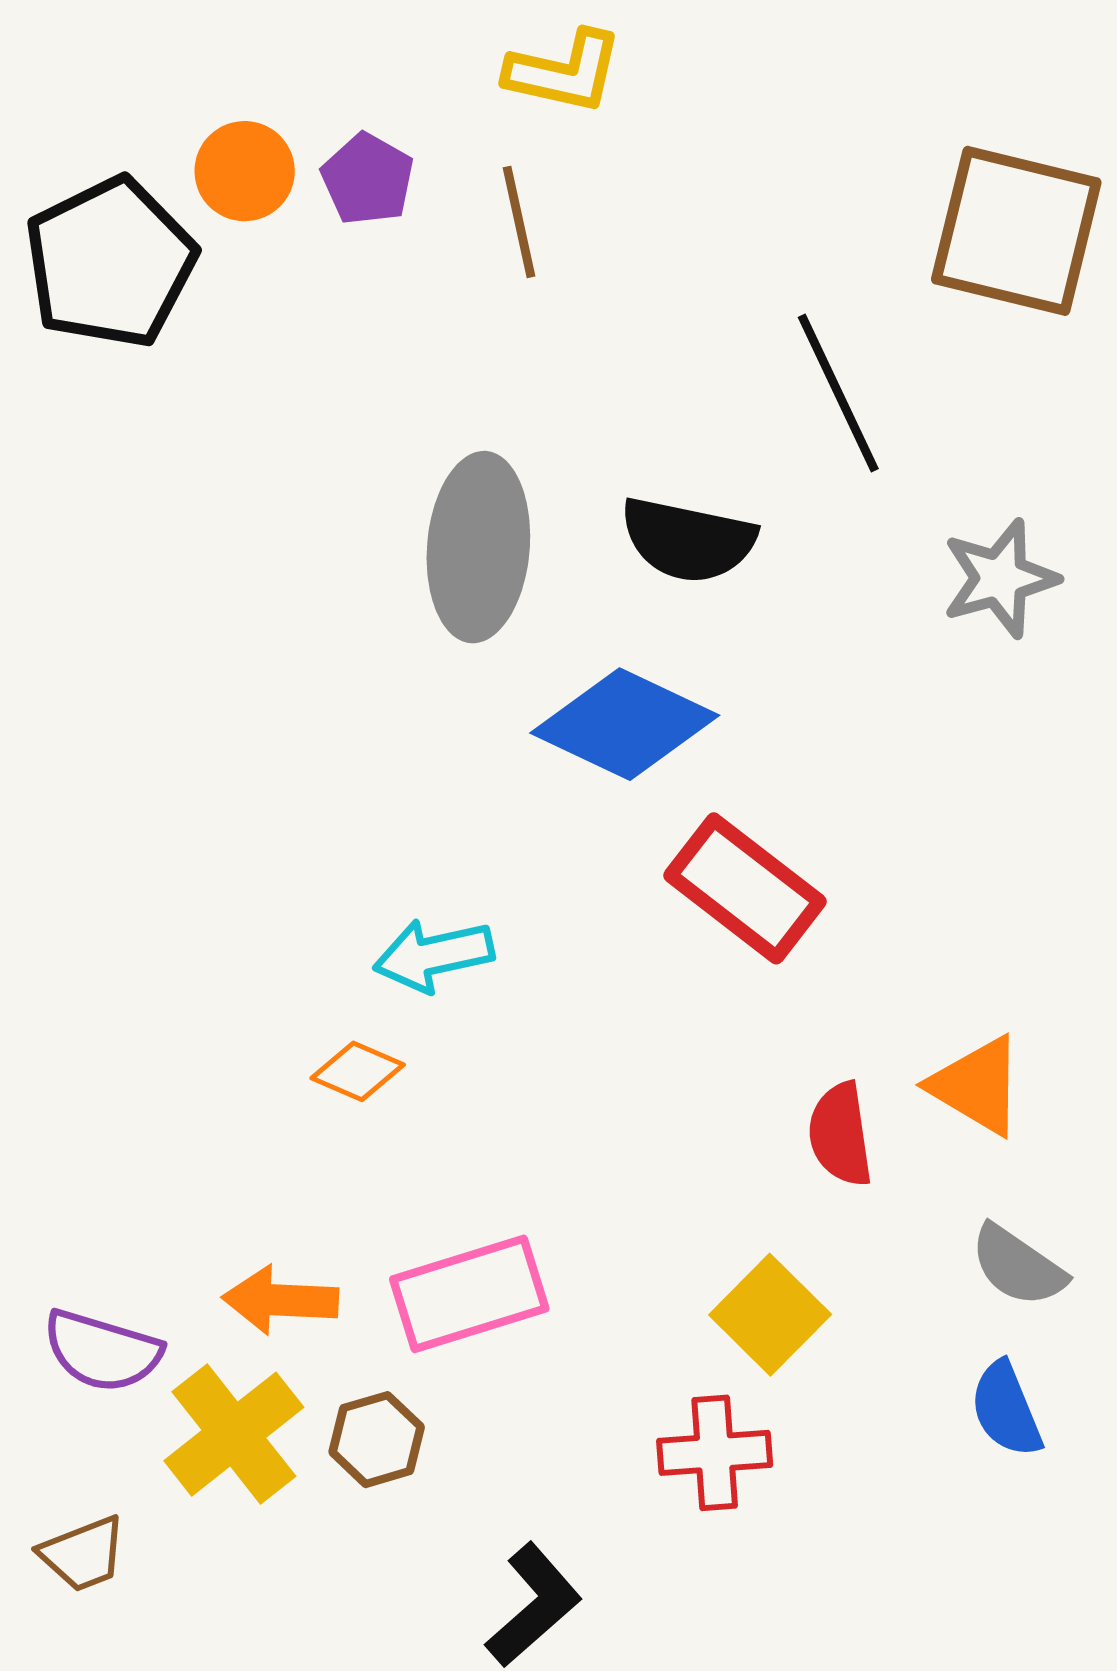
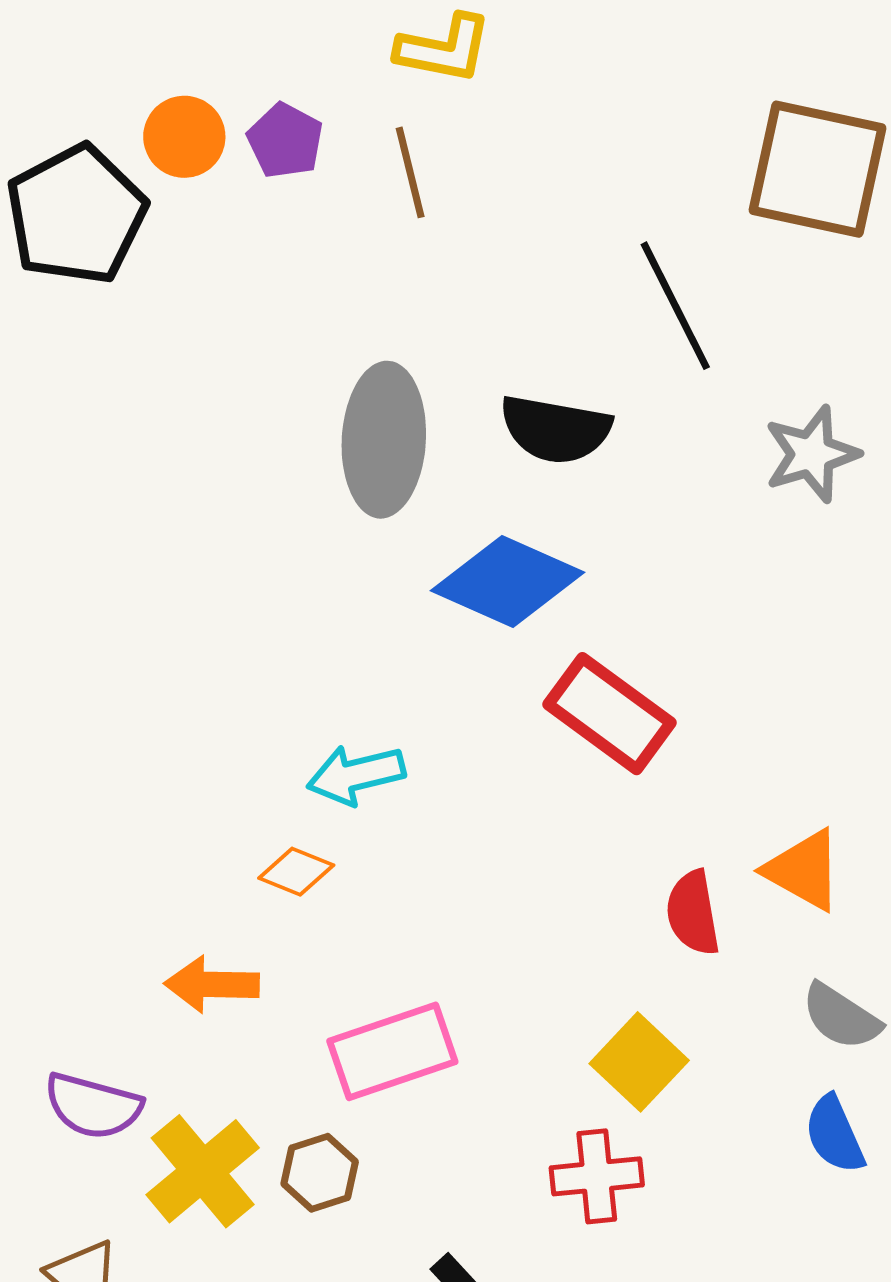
orange arrow: (280, 1300) -> (212, 984), moved

